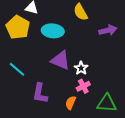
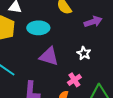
white star: (81, 68) -> (84, 53), moved

